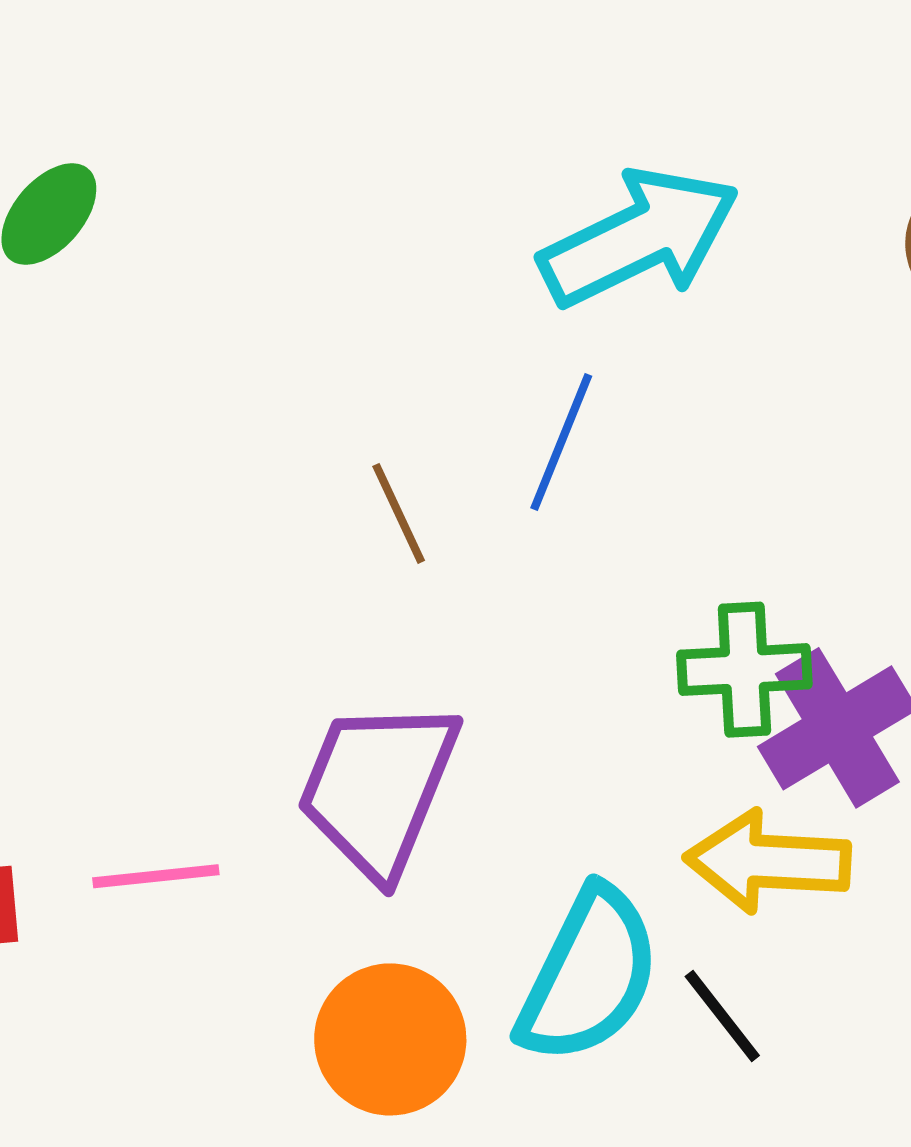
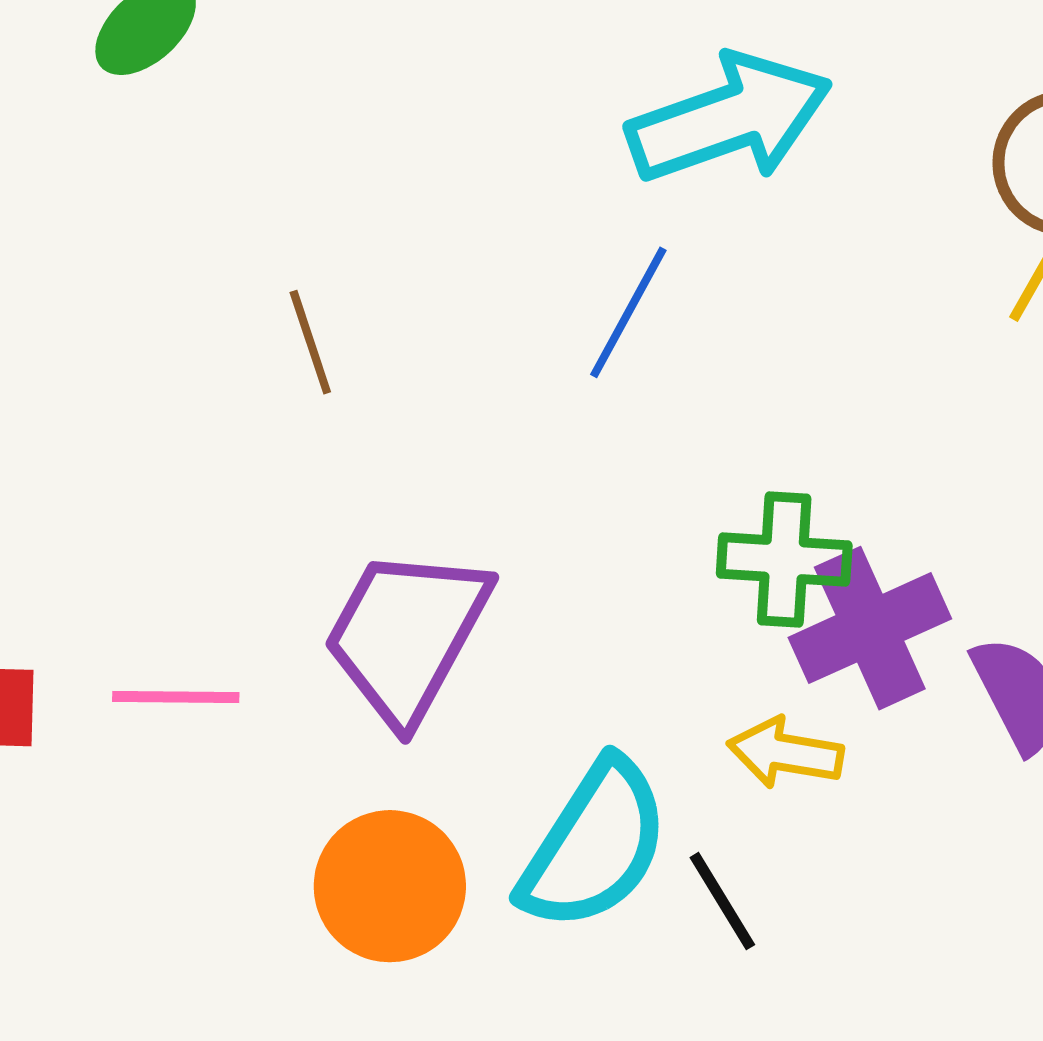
brown line: (399, 513) -> (310, 342), moved
yellow arrow: (768, 862) -> (785, 753), size x0.7

